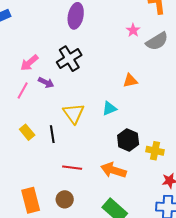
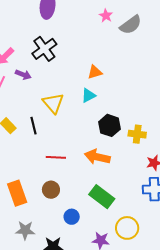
orange triangle: (130, 81) -> (95, 72), moved

